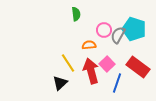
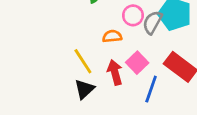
red arrow: (91, 71) -> (115, 72), size x0.7
black triangle: (60, 83) -> (84, 89), moved

